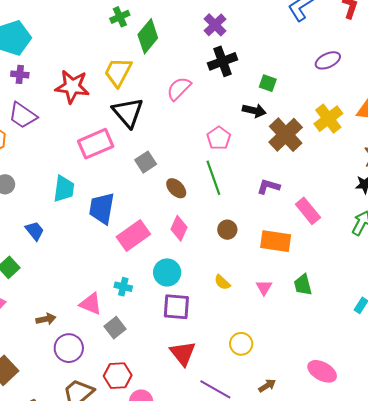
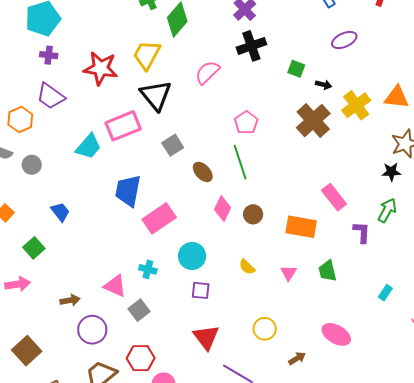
purple ellipse: (328, 60) -> (344, 40), moved
black arrow: (254, 111) -> (324, 85), moved, size x0.7
purple L-shape: (268, 187) -> (362, 232), moved, turned 75
cyan trapezoid: (64, 189) -> (89, 146), moved, turned 32
pink diamond: (179, 228) -> (223, 209), moved
purple square: (176, 307) -> (201, 290), size x0.7
pink ellipse: (322, 371) -> (336, 334), moved
brown arrow: (267, 386) -> (297, 358), moved

